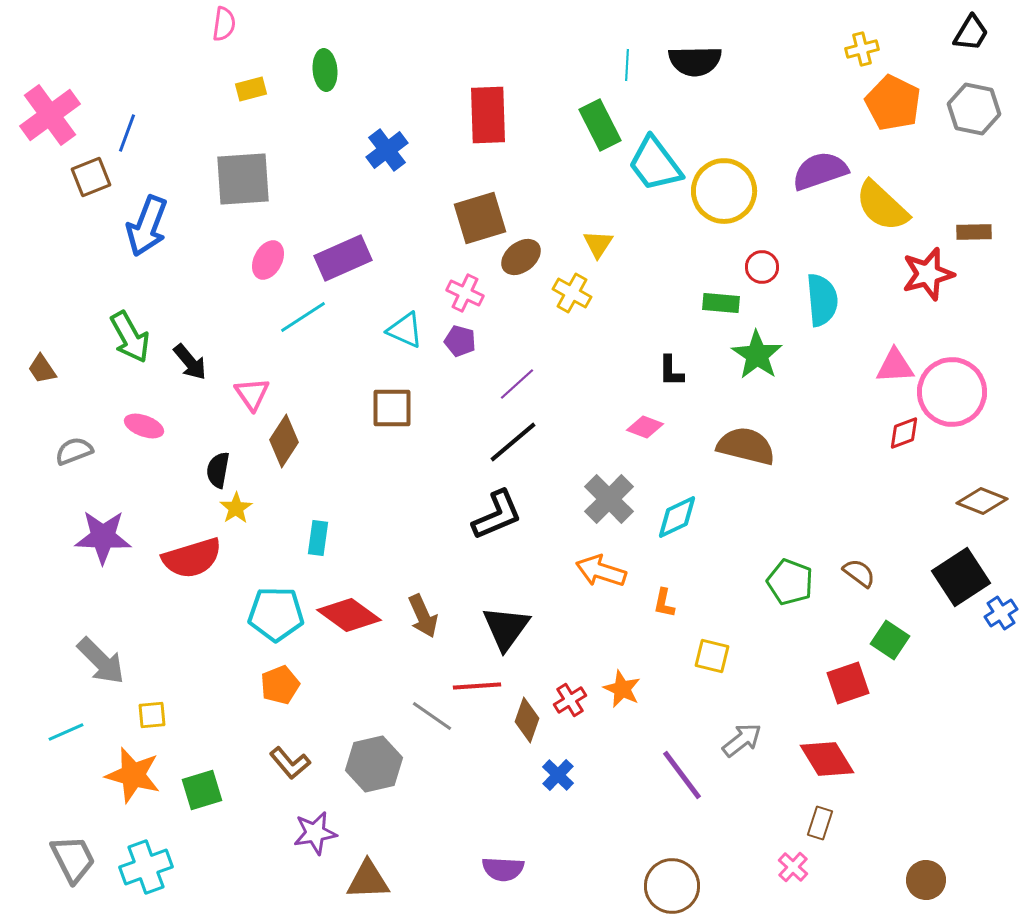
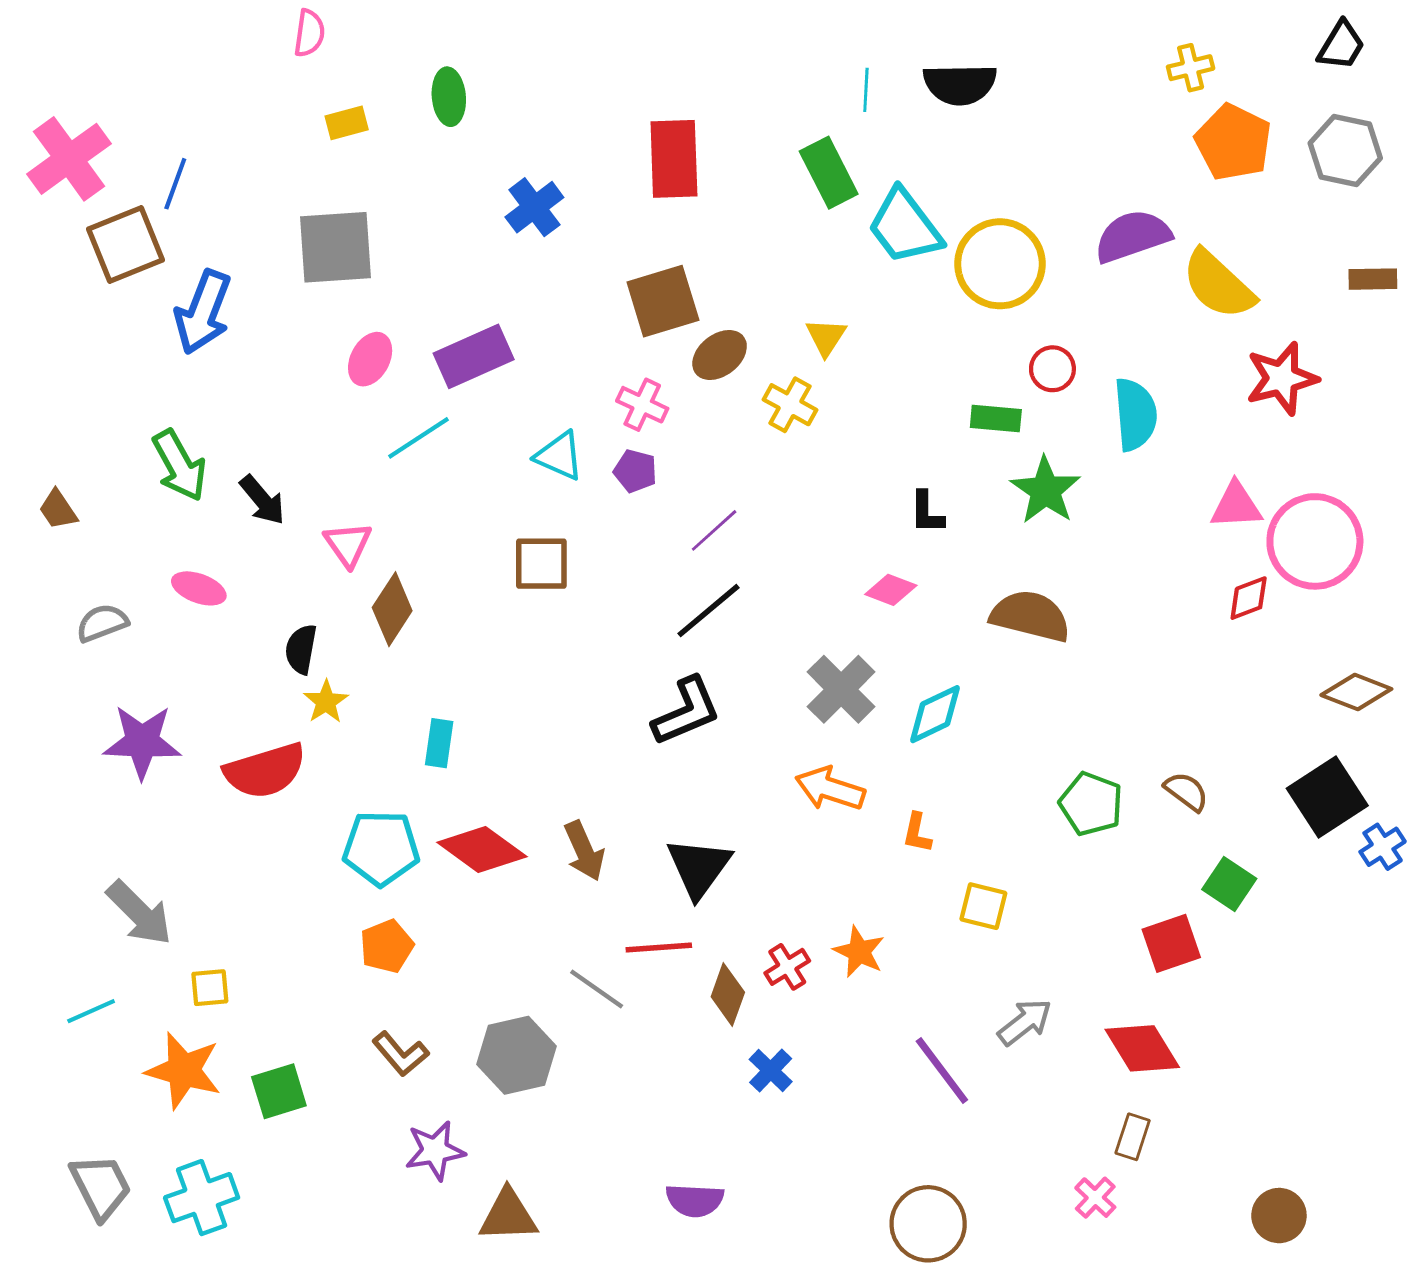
brown square: (91, 177) -> (126, 244), size x1.4
brown rectangle: (974, 232) -> (1373, 279), moved

